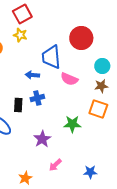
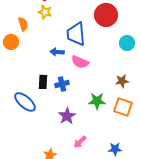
pink semicircle: (69, 79) -> (80, 62), moved
brown star: (101, 86) -> (122, 81), moved
blue cross: (37, 98) -> (62, 84), moved
orange square: (98, 109) -> (123, 107), moved

